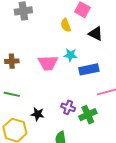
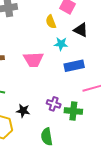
cyan star: (70, 55) -> (61, 44), moved
green cross: (88, 115) -> (73, 111), turned 30

